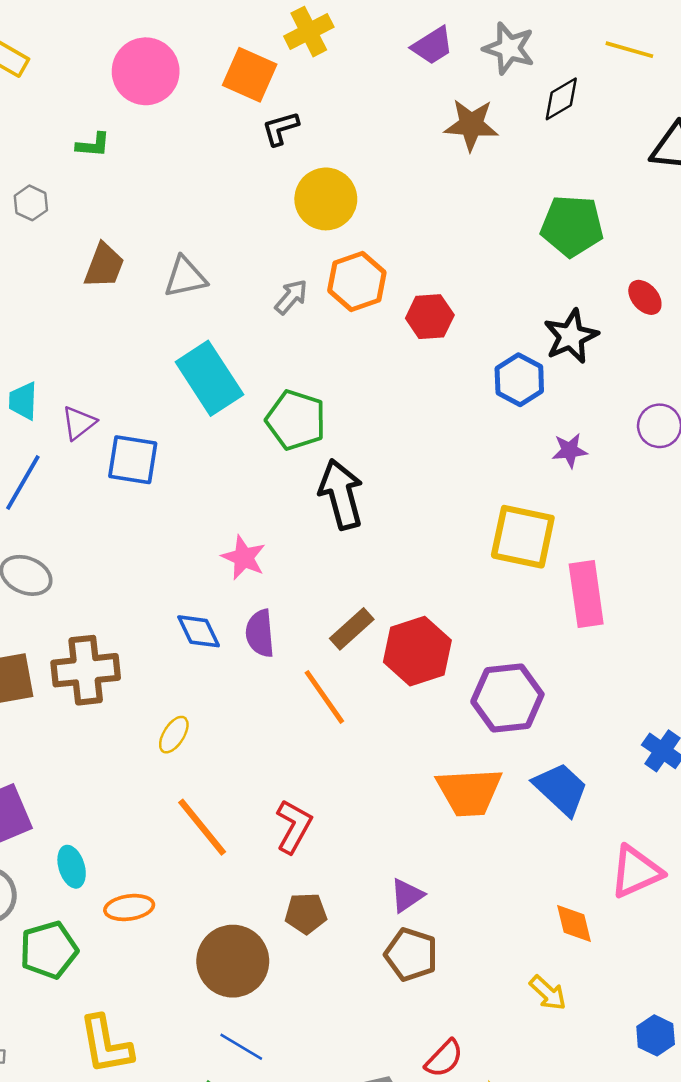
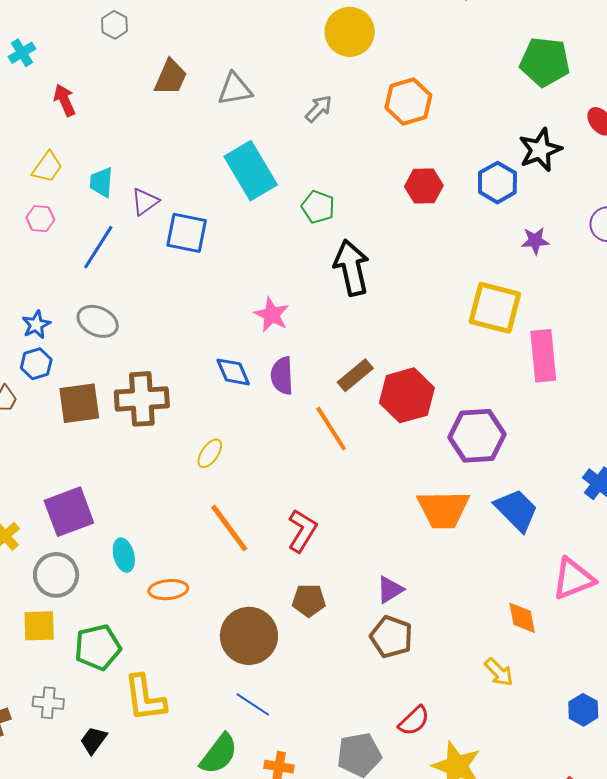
orange hexagon: (357, 282) -> (408, 102), moved
red hexagon: (430, 317) -> (424, 186), moved
green pentagon: (296, 420) -> (318, 207), size x0.7
green pentagon: (49, 950) -> (98, 647), moved

